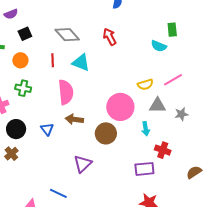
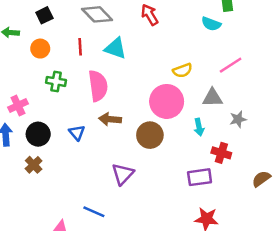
yellow semicircle: (145, 84) -> (182, 70), moved
green cross: (23, 88) -> (56, 81), moved
gray star: (181, 114) -> (238, 119), moved

